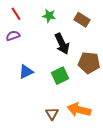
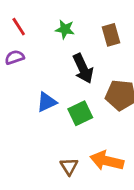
brown rectangle: (82, 20) -> (111, 35), turned 42
blue triangle: (26, 72) -> (47, 102), moved

